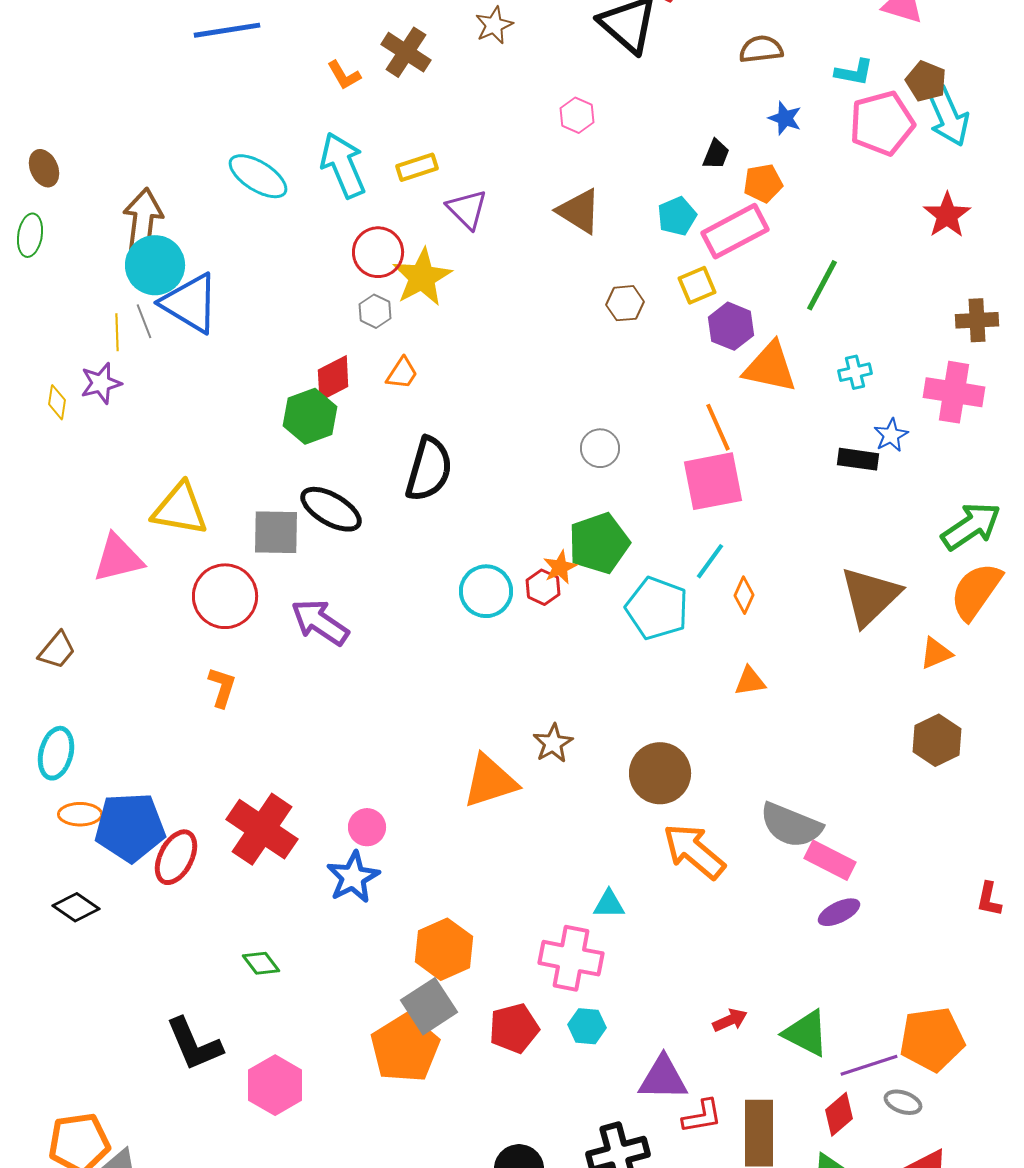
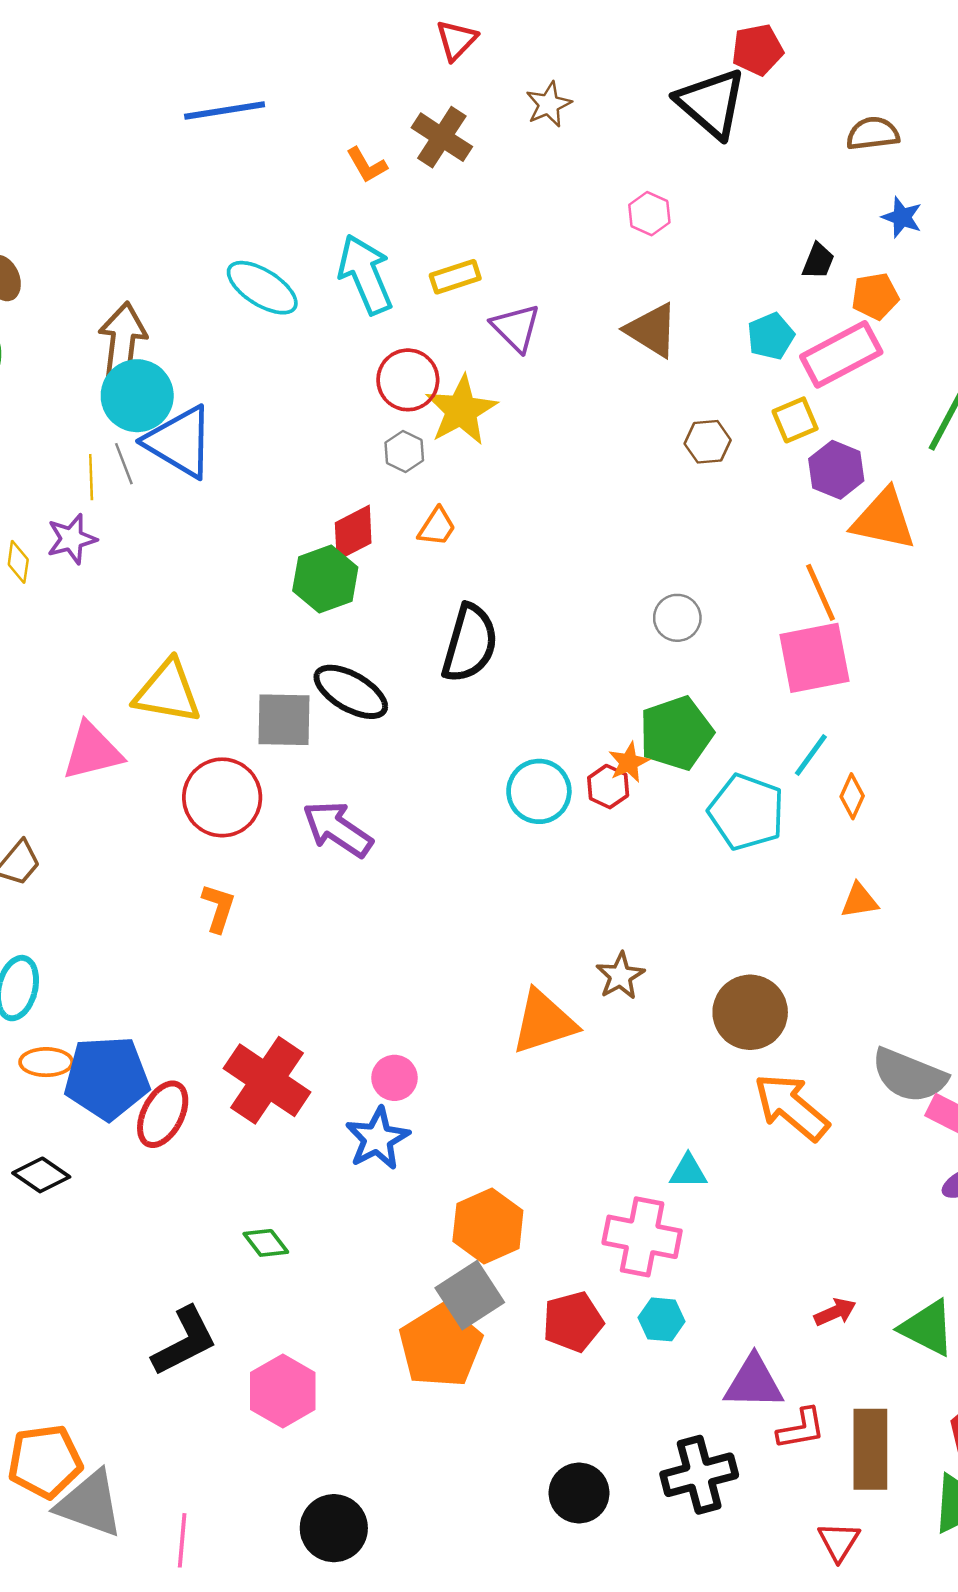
black L-shape: (194, 1044) -> (185, 1341), turned -94

